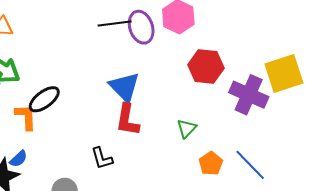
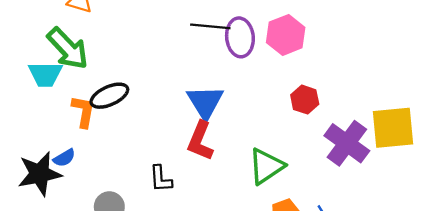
red hexagon: (206, 66) -> (305, 100), size x0.7
green triangle: (186, 128) -> (266, 166), size x1.6

